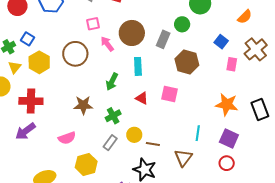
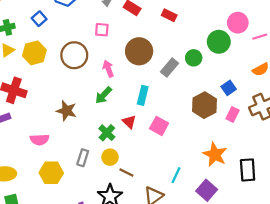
blue square: (28, 39) -> (39, 19), moved
pink arrow: (107, 44) -> (108, 69), moved
brown hexagon: (187, 62) -> (204, 105), moved
cyan rectangle: (138, 66) -> (143, 95), moved
green cross: (113, 116) -> (107, 133), moved, turned -35
gray rectangle: (110, 143) -> (83, 158), turned -35

